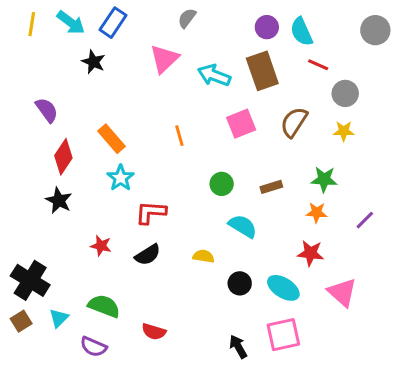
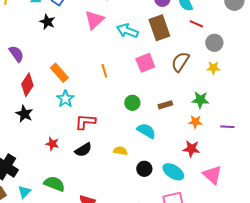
purple line: (365, 220) -> (227, 127), turned 48

